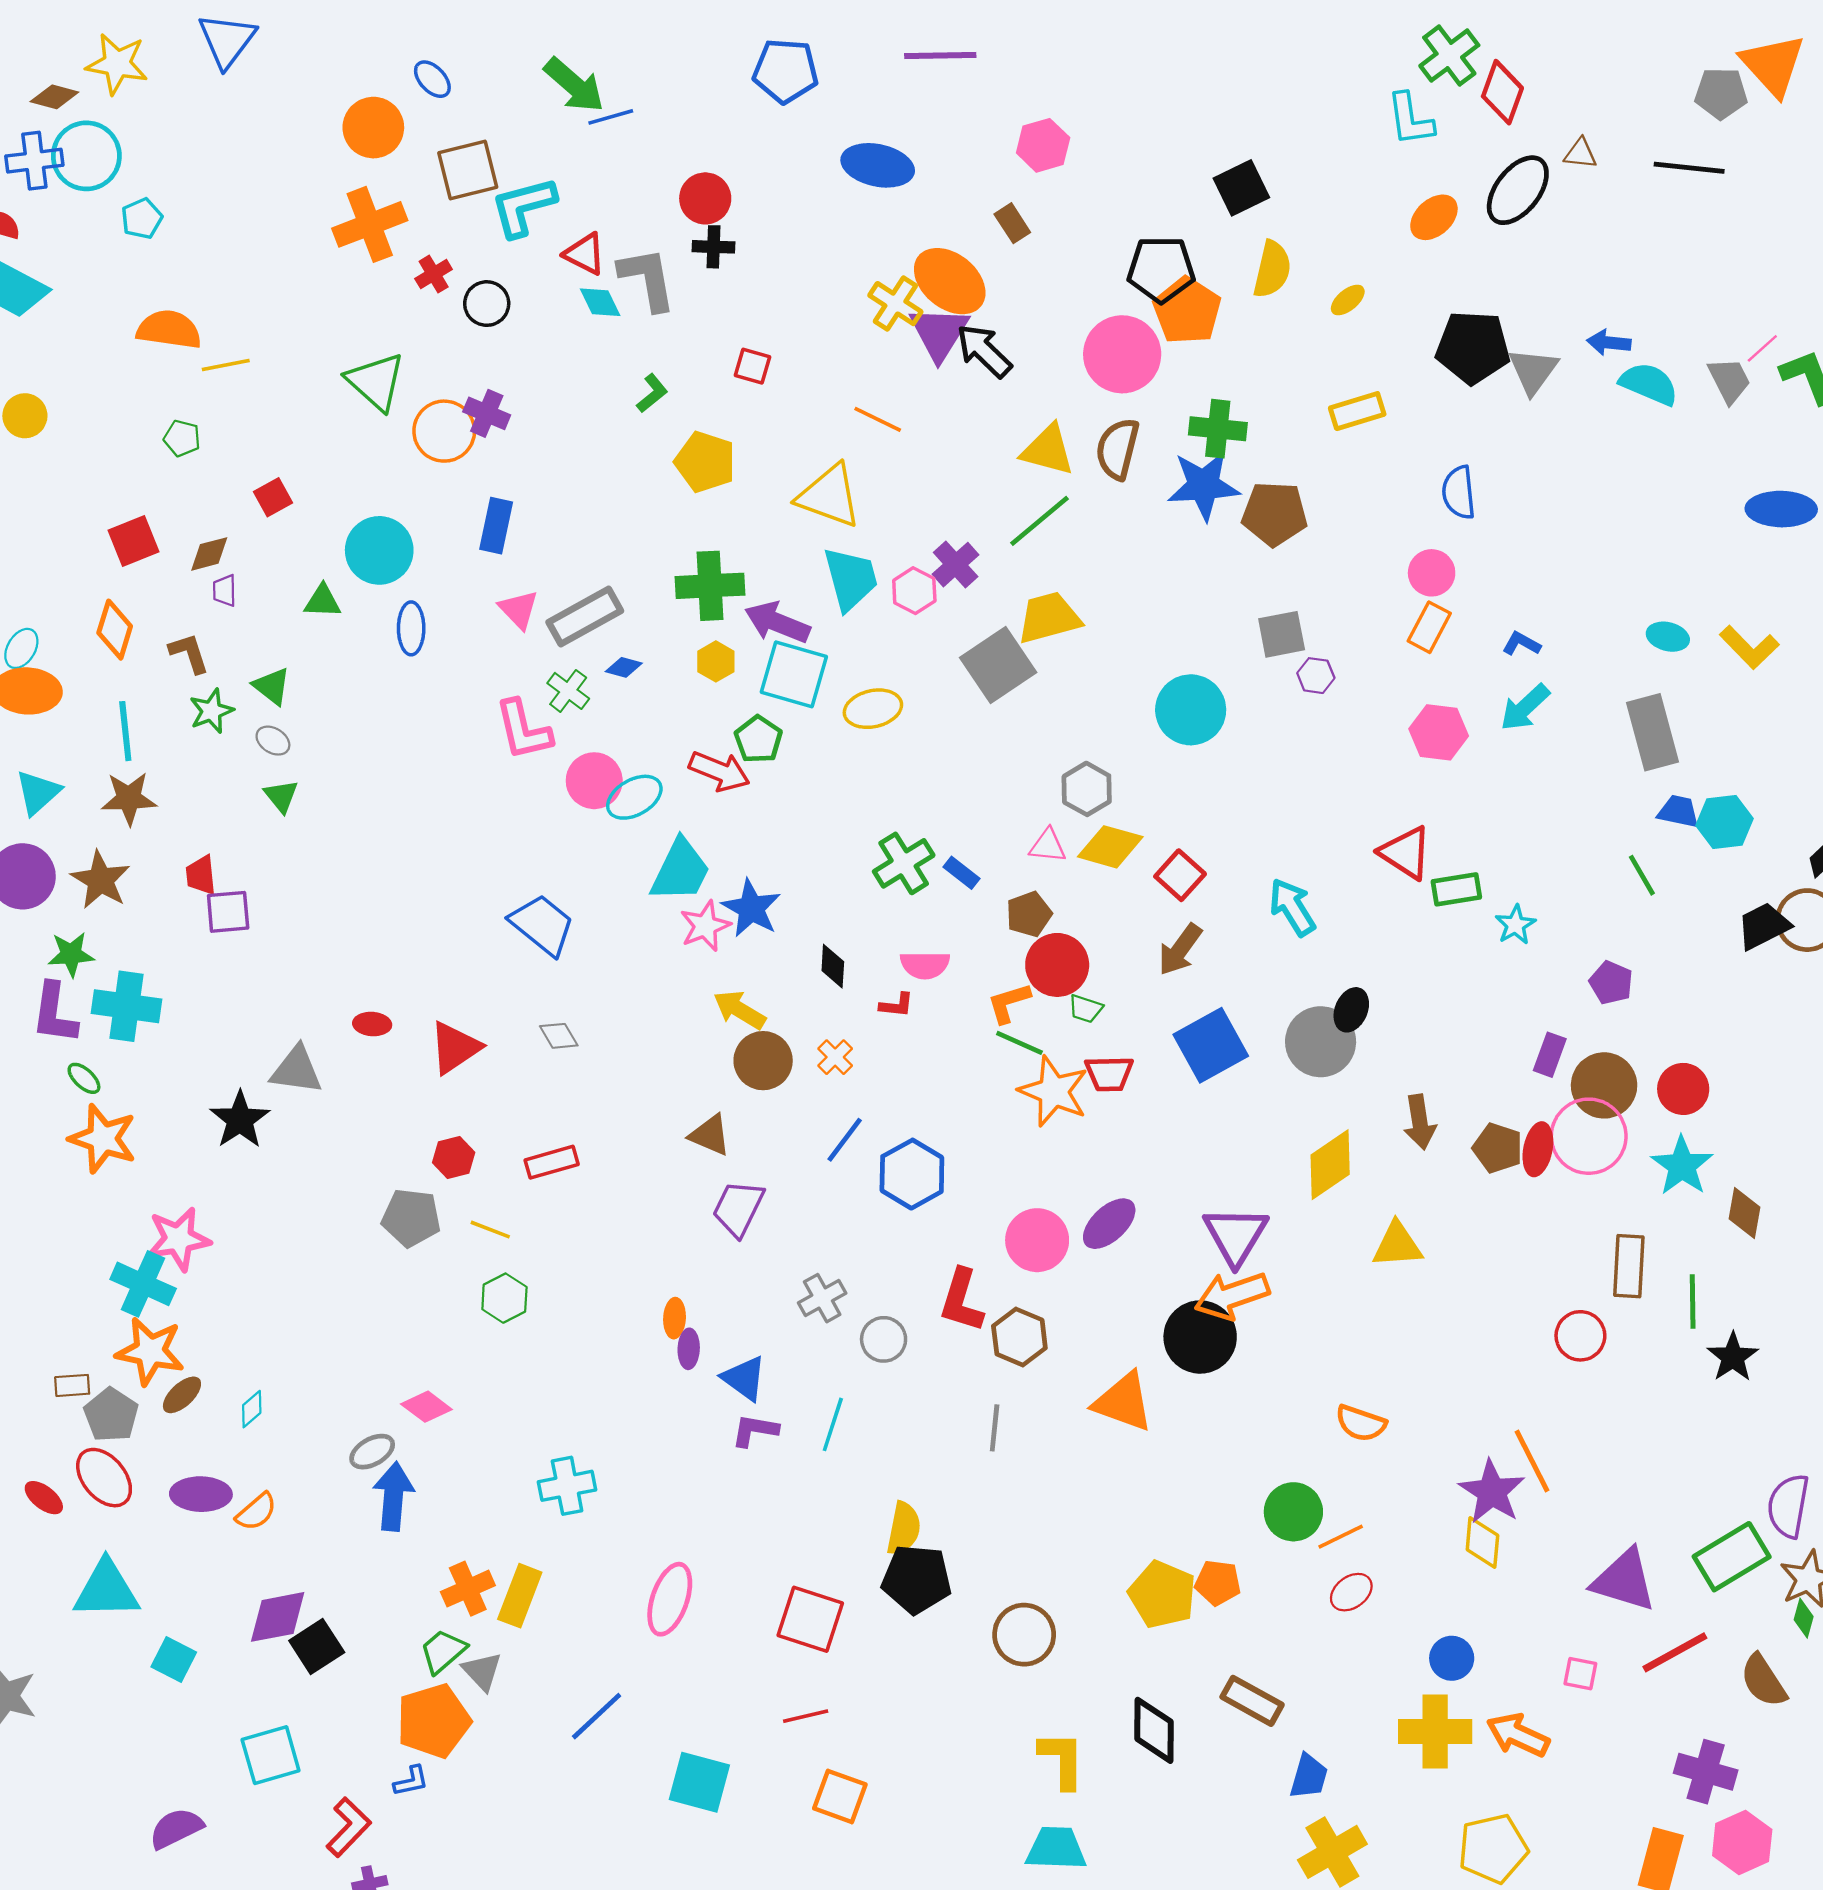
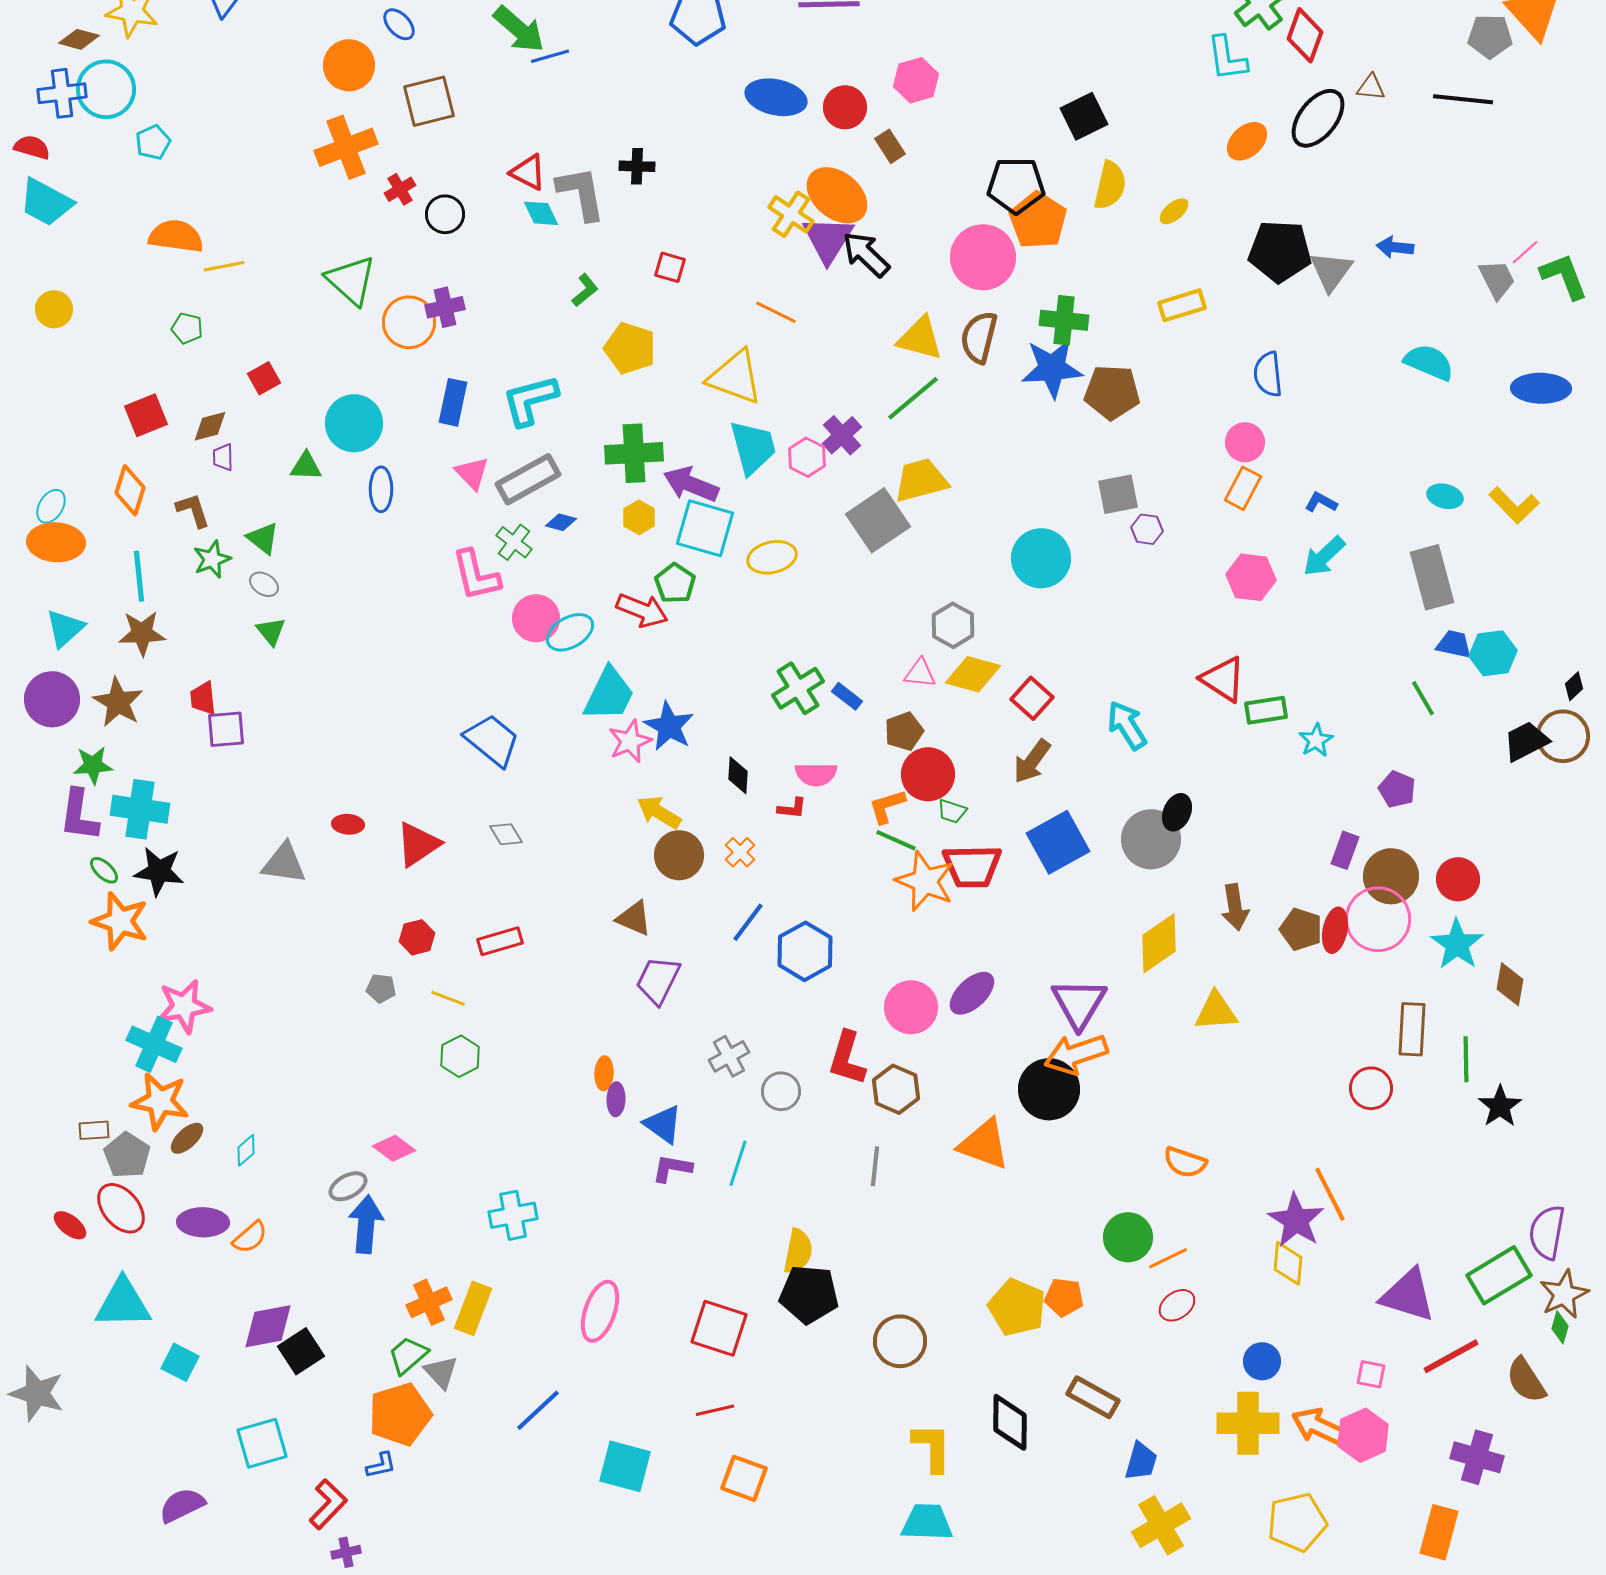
red circle: (705, 198) -> (845, 107), moved
cyan L-shape: (523, 207) -> (530, 400), moved
cyan semicircle: (1649, 384) -> (1429, 362), moved
purple cross: (487, 413) -> (445, 307), turned -36
red trapezoid: (1109, 1074) -> (972, 866), size x1.4
black star: (240, 1120) -> (159, 871), moved, turned -30
gray pentagon: (411, 1218) -> (381, 988), size x0.6
pink hexagon: (1742, 1843) -> (1363, 1435), moved

